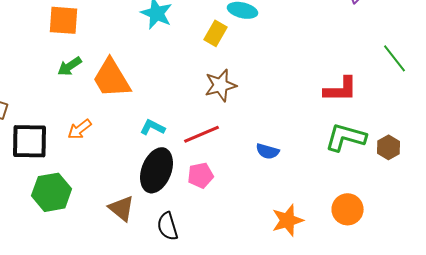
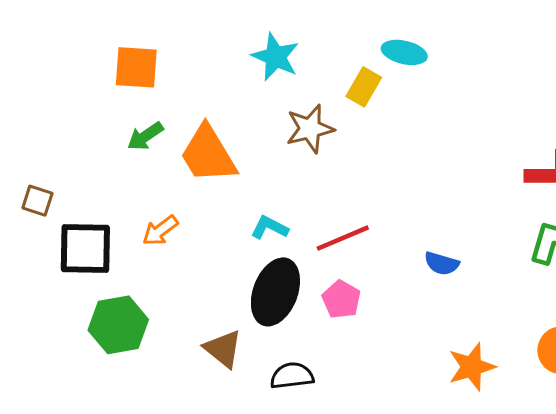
brown star: (221, 85) -> (310, 129), moved
pink pentagon: (201, 175) -> (341, 299), turned -30
black semicircle: (168, 226) -> (292, 376), turned 100

